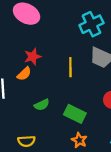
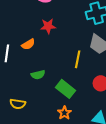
red star: (33, 57) -> (48, 26), moved
yellow line: (70, 67) -> (78, 59), moved

